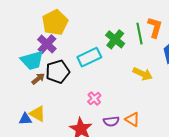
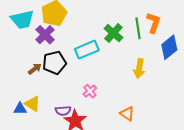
cyan trapezoid: (32, 60) -> (22, 20), moved
yellow arrow: (143, 74) -> (139, 69), turned 72
purple semicircle: (111, 121) -> (63, 111), moved

